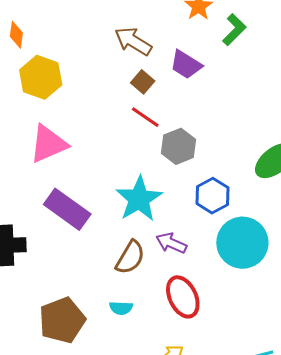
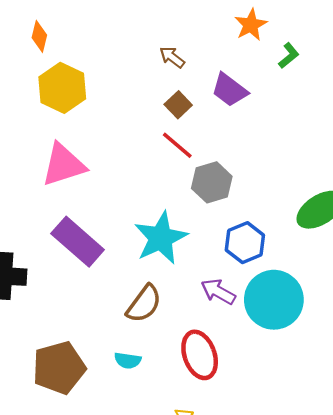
green L-shape: (234, 30) -> (289, 56), size x0.7
brown arrow: (133, 41) -> (172, 57), size x0.6
purple arrow: (171, 243) -> (218, 292), moved

